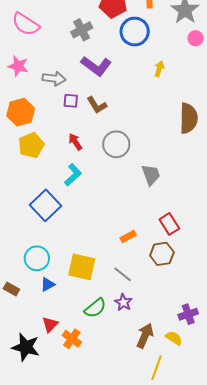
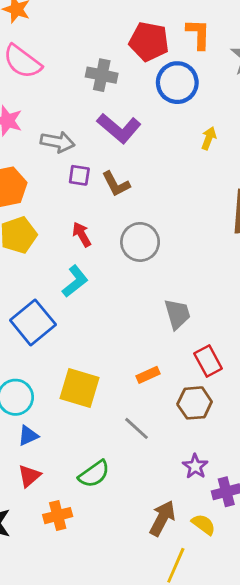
gray cross: (82, 30) -> (102, 75), turned 35
gray trapezoid: (151, 175) -> (177, 314), moved
yellow square: (82, 267) -> (79, 388), moved
purple star: (123, 302) -> (195, 466), moved
red triangle: (50, 324) -> (29, 476), moved
orange cross: (72, 339) -> (58, 516), turned 36

